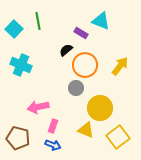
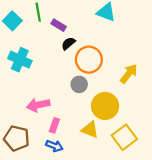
purple rectangle: (81, 33) -> (59, 25), moved
yellow arrow: (120, 66) -> (129, 74), moved

